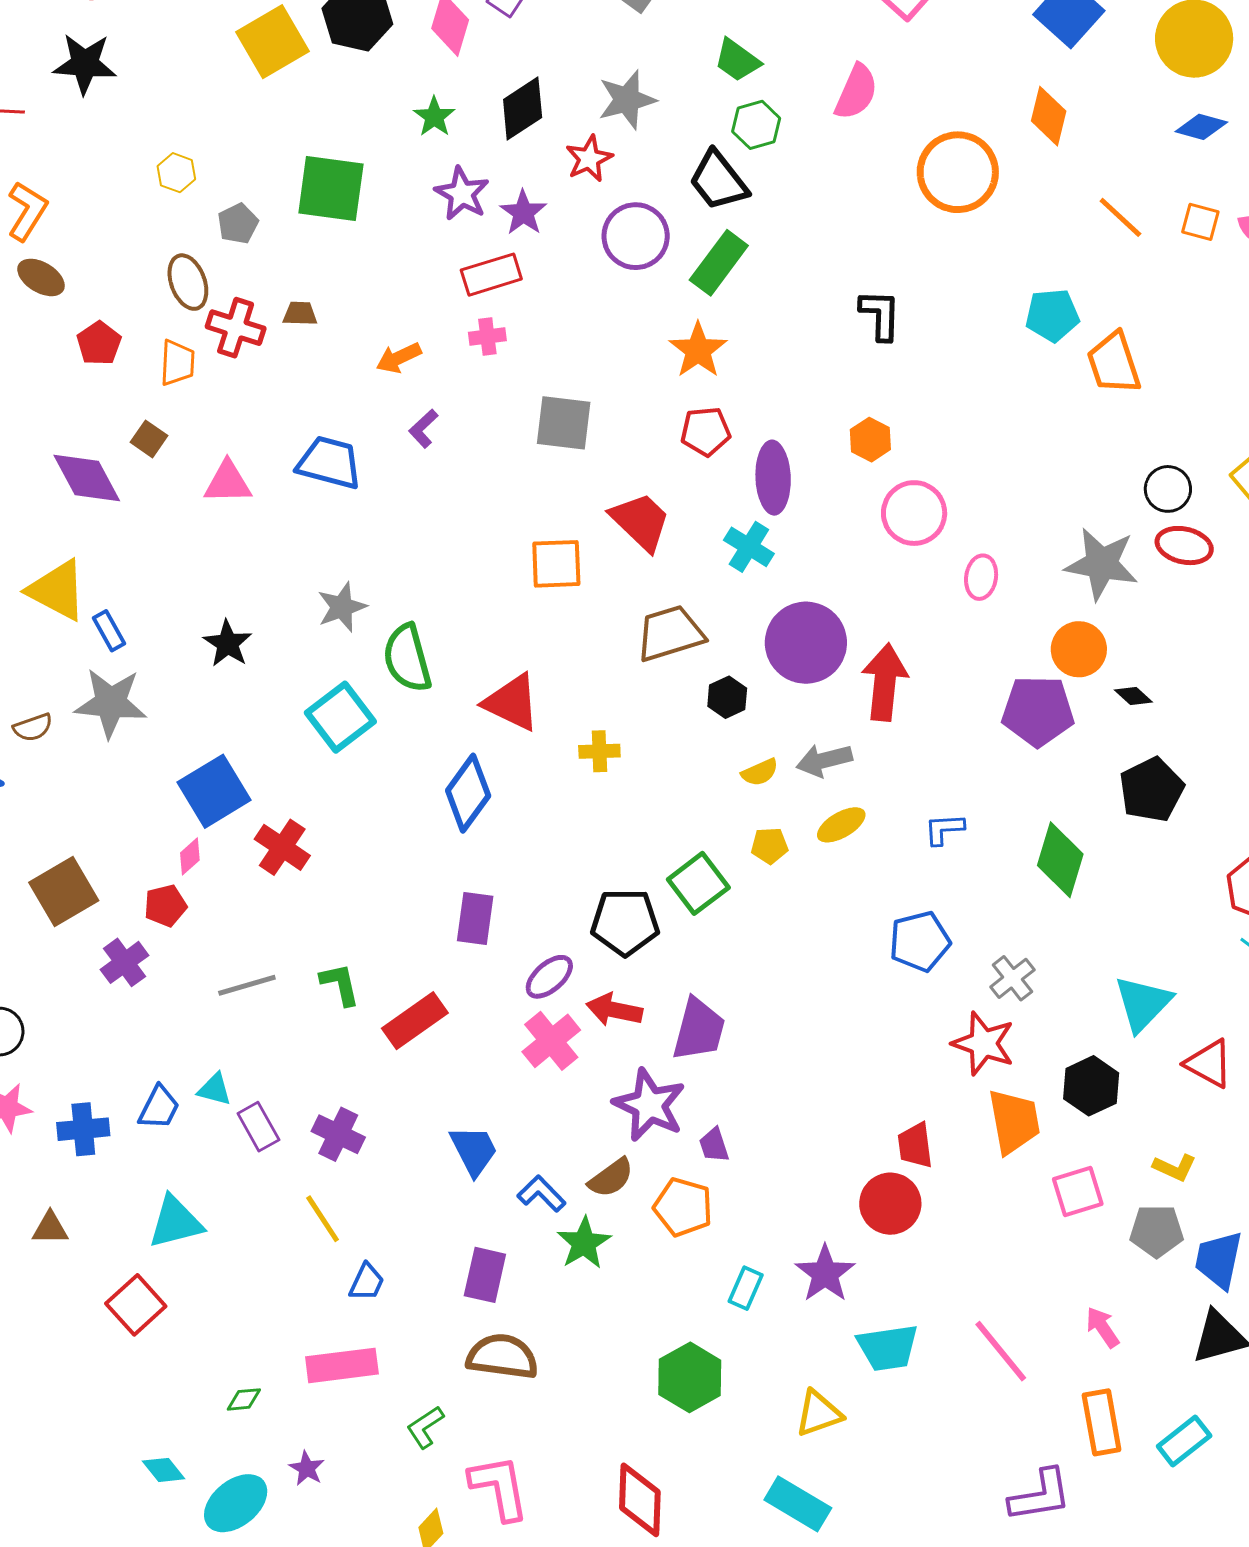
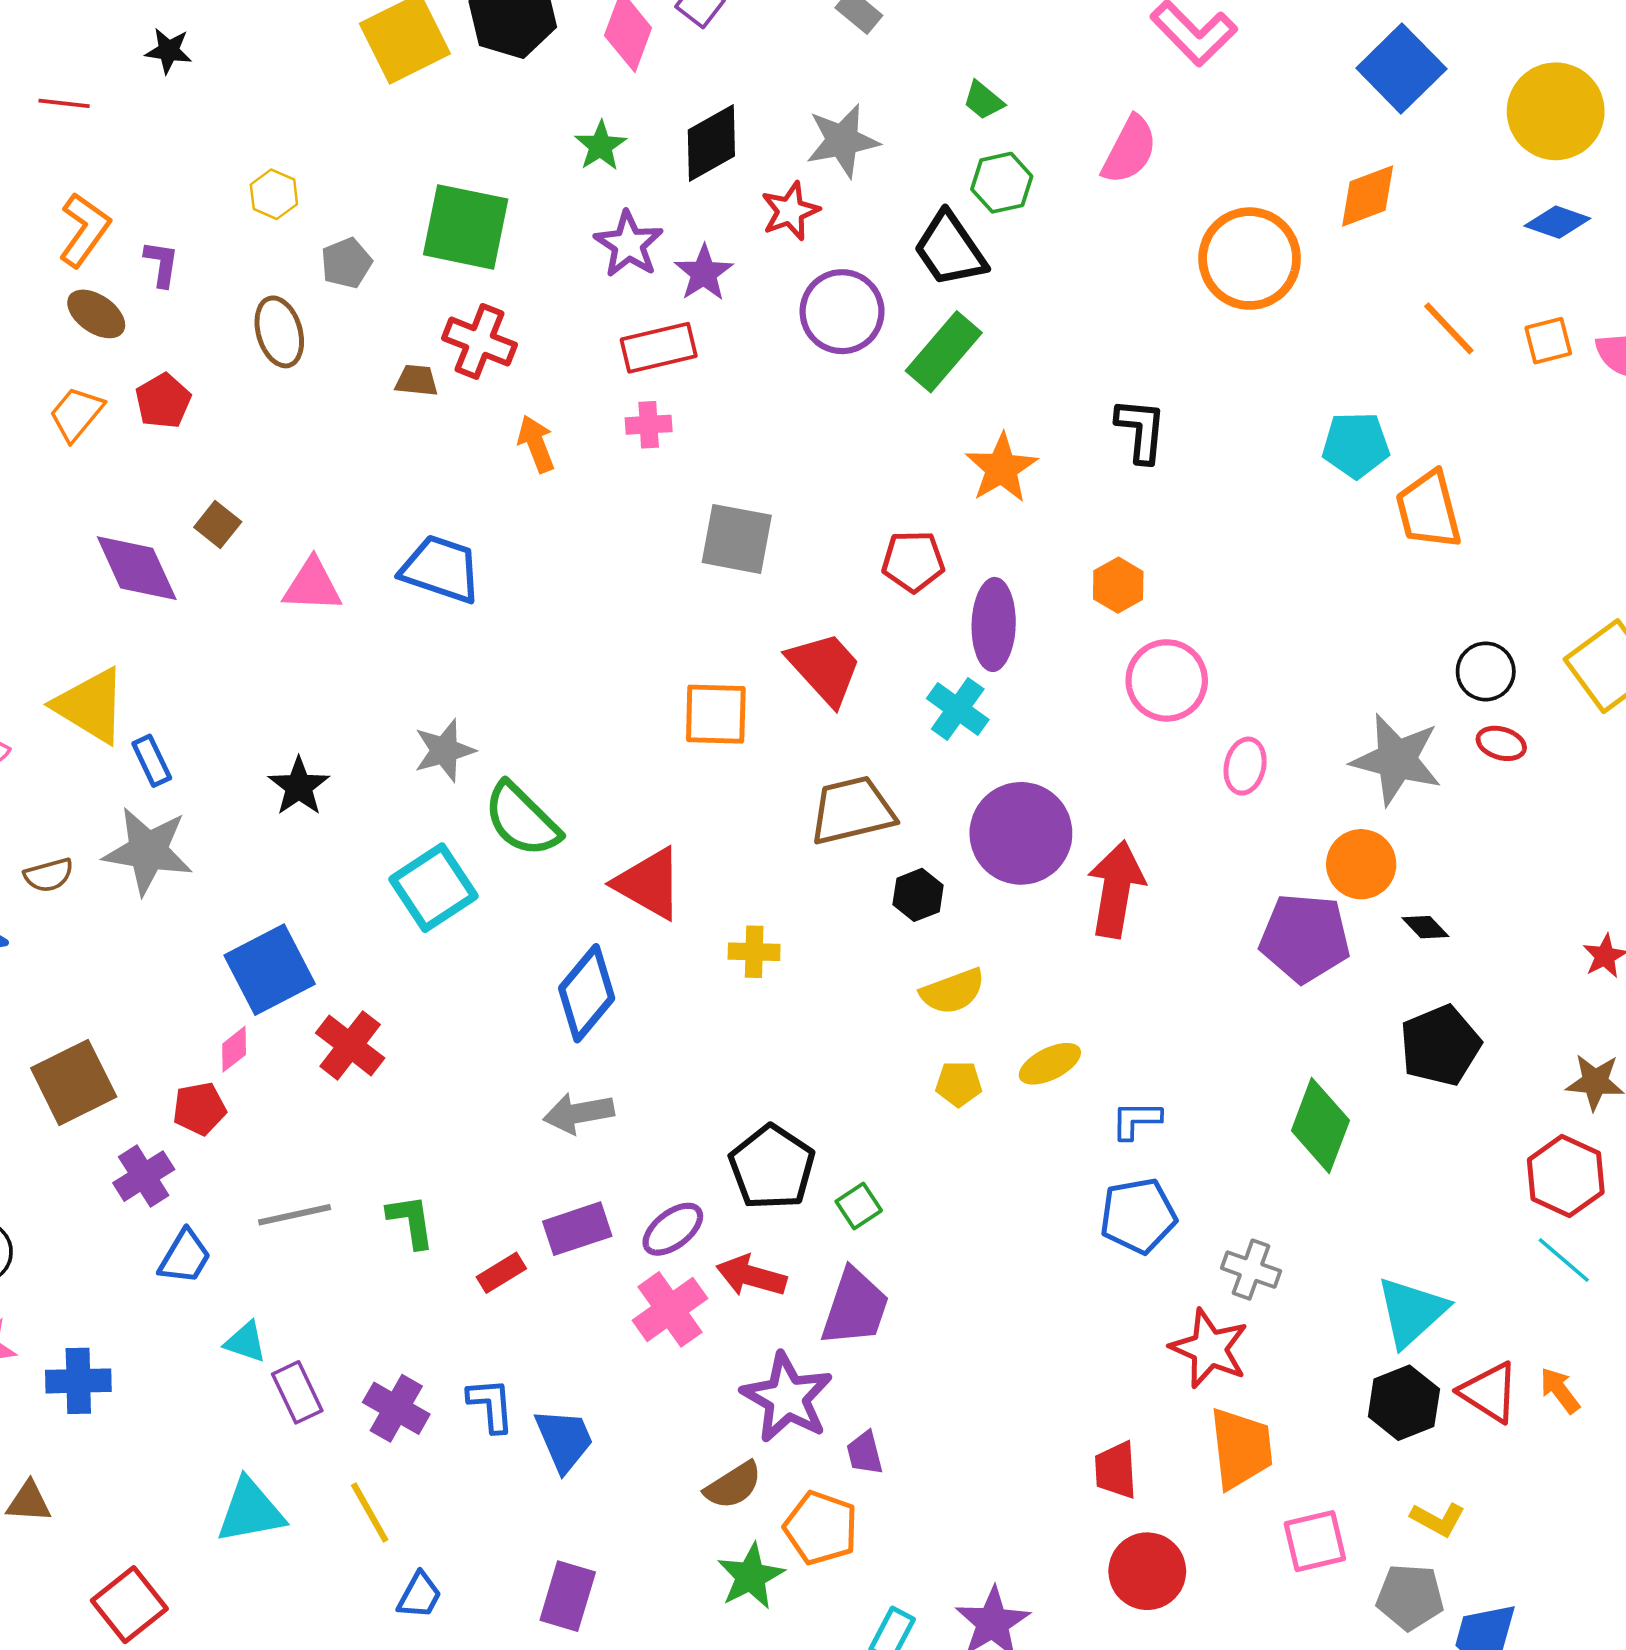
green trapezoid: (737, 60) -> (983, 100), size x0.7
black star: (85, 64) -> (169, 51), size x0.6
orange diamond: (1049, 116) -> (1368, 196), turned 52
orange square: (1200, 222) -> (1548, 341), turned -33
red cross: (236, 328) -> (479, 341), moved
orange star: (698, 350) -> (1001, 468), moved
orange arrow: (399, 358) -> (536, 444), turned 90
orange trapezoid: (177, 363) -> (76, 414), moved, turned -147
purple L-shape: (423, 429) -> (161, 264), moved, turned 138
red ellipse: (1184, 546) -> (1501, 743), size x0.7
green semicircle: (407, 658) -> (522, 820), turned -34
gray arrow: (824, 760) -> (579, 1113), moved
yellow semicircle: (760, 772) -> (953, 991), size x1.4
blue L-shape: (944, 829) -> (1136, 1120), moved
green square: (698, 883) -> (859, 1206), moved, size x0.6
purple rectangle: (475, 918) -> (577, 1229), moved, turned 60
black pentagon: (625, 922) -> (772, 1167), turned 30
gray cross: (1012, 978) -> (1251, 1270), turned -36
red rectangle: (415, 1021) -> (501, 1273), size x0.6
black hexagon: (1091, 1086) -> (1404, 1403), moved
blue trapezoid: (159, 1108) -> (185, 1257), moved
blue L-shape: (541, 1194) -> (491, 1405), moved, turned 36
red circle: (890, 1204) -> (1147, 1571), moved
cyan triangle: (175, 1222) -> (250, 1511), moved
green star: (584, 1243) -> (751, 1576), moved

